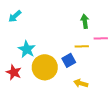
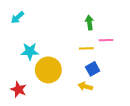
cyan star: (27, 49) -> (30, 51), turned -30
blue square: (69, 60) -> (93, 69), moved
red star: (14, 72) -> (19, 89), moved

